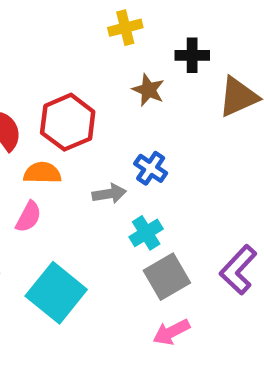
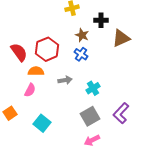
blue cross: (151, 168) -> (81, 54), moved
cyan cross: (146, 233) -> (93, 88), moved
cyan square: (56, 293) -> (42, 123), size x0.7

